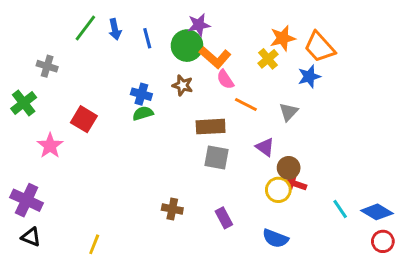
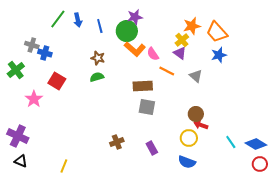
orange L-shape: (215, 57) -> (135, 49), moved
blue star: (309, 76) -> (219, 55), moved
brown star: (183, 85) -> (98, 58), moved
blue cross: (141, 94) -> (45, 53), moved
gray triangle: (289, 112) -> (196, 76), turned -32
purple triangle: (265, 147) -> (180, 53), moved
yellow circle: (278, 190) -> (189, 138), moved
brown cross: (172, 209) -> (117, 142), turned -32

